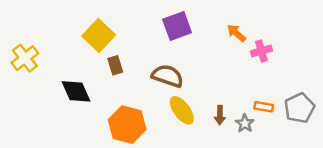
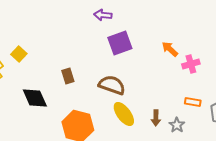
yellow square: (99, 35) -> (19, 54), moved, size x0.6
orange rectangle: (264, 107) -> (193, 102), moved

